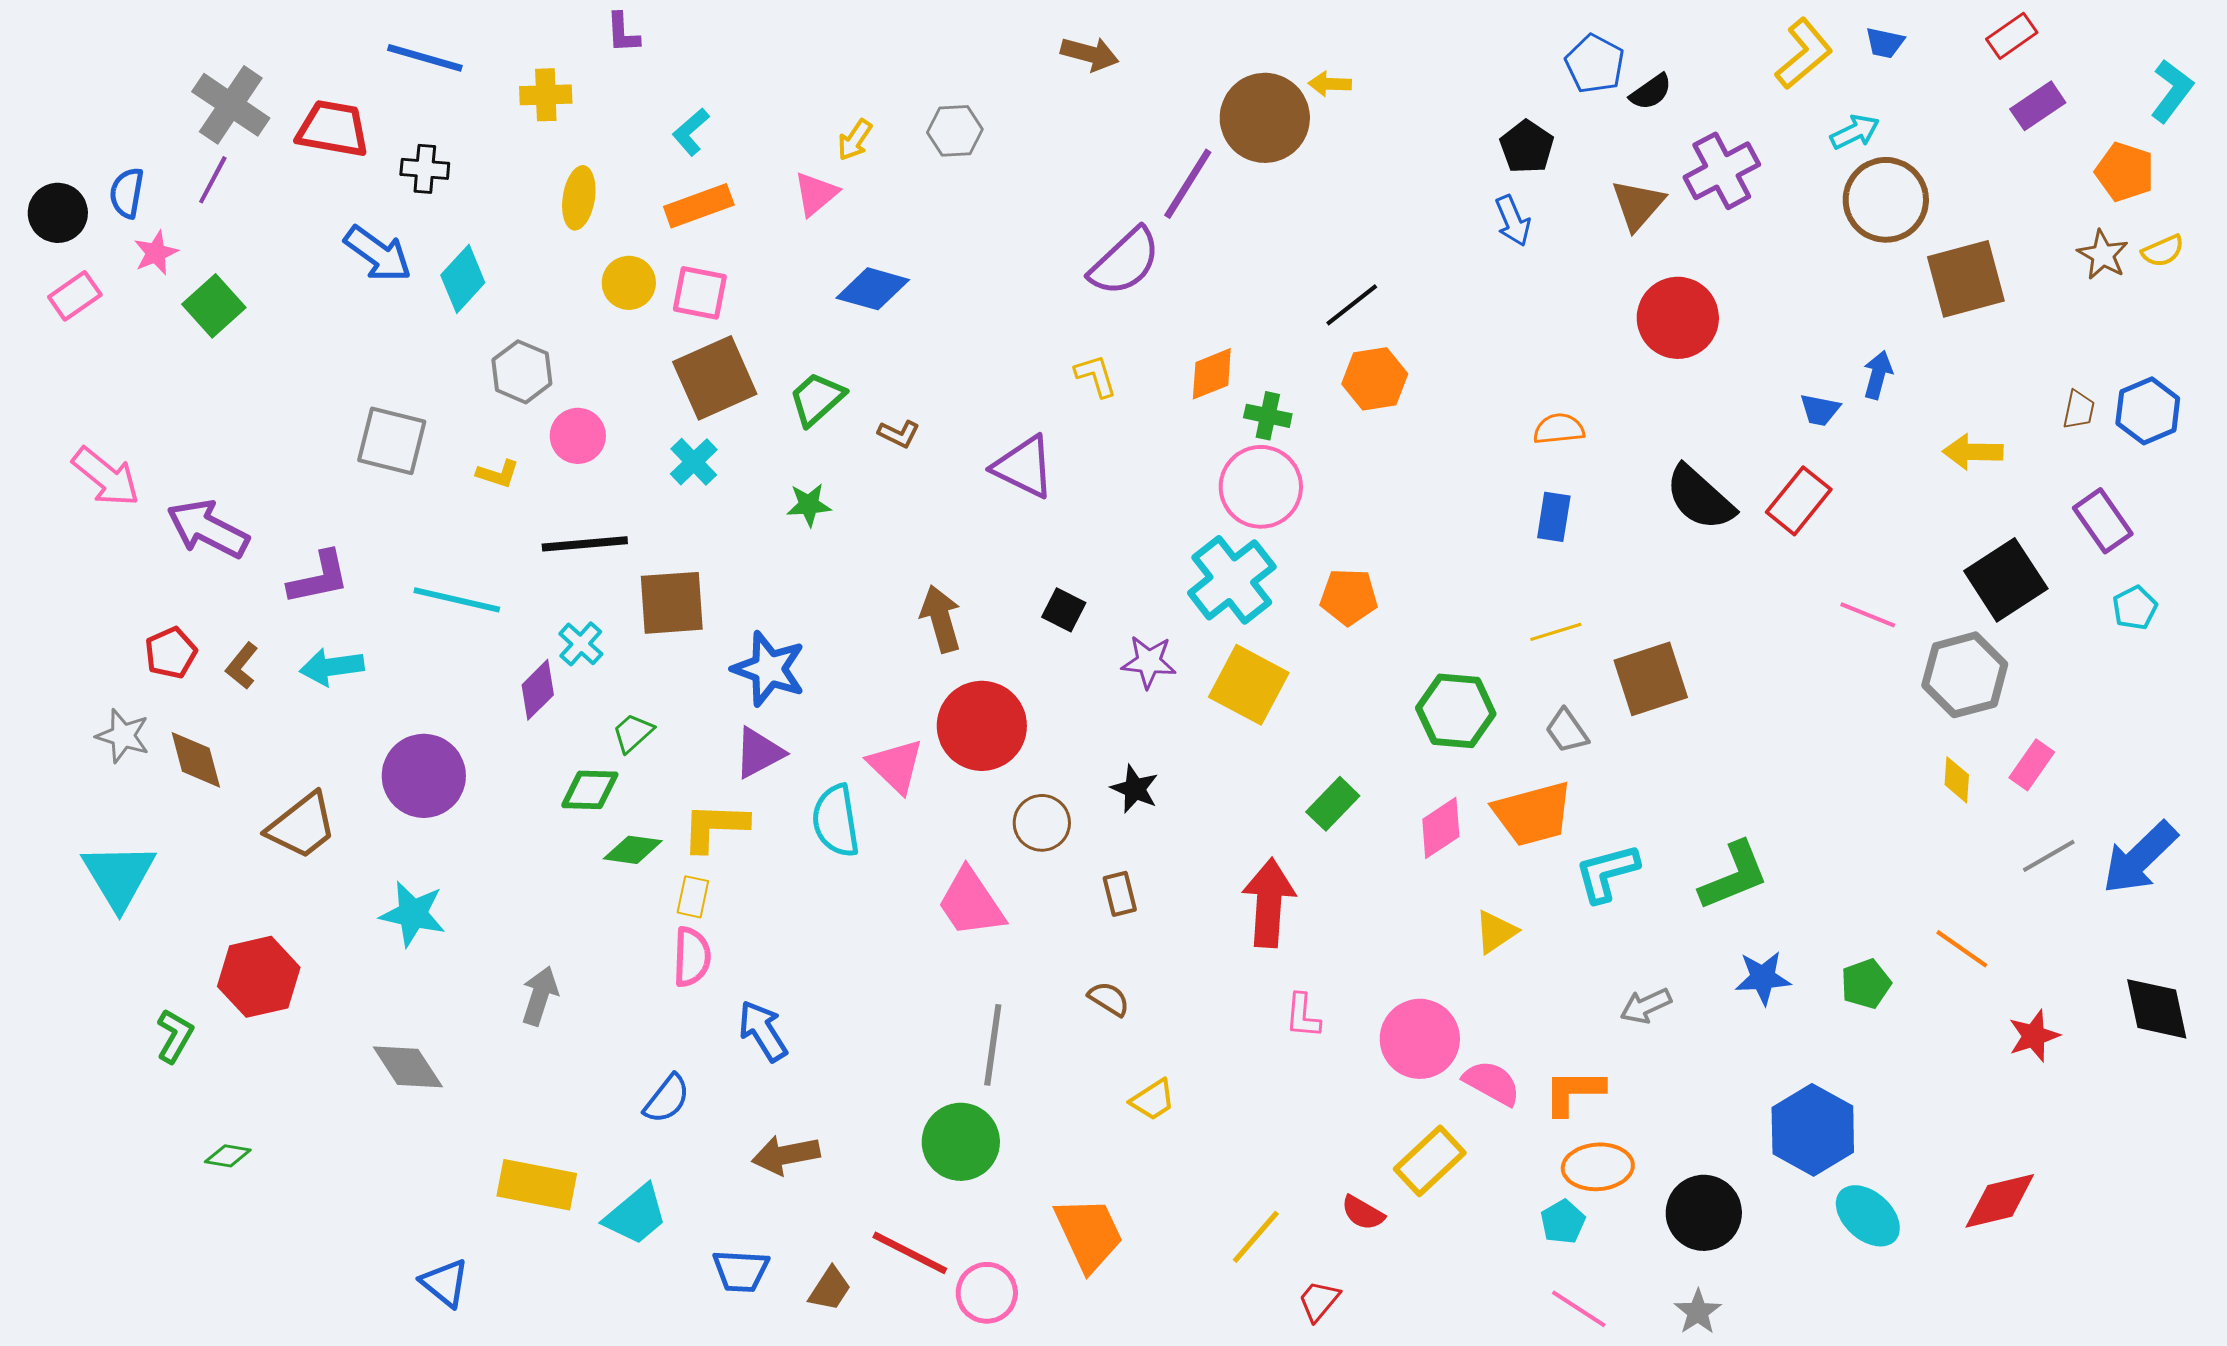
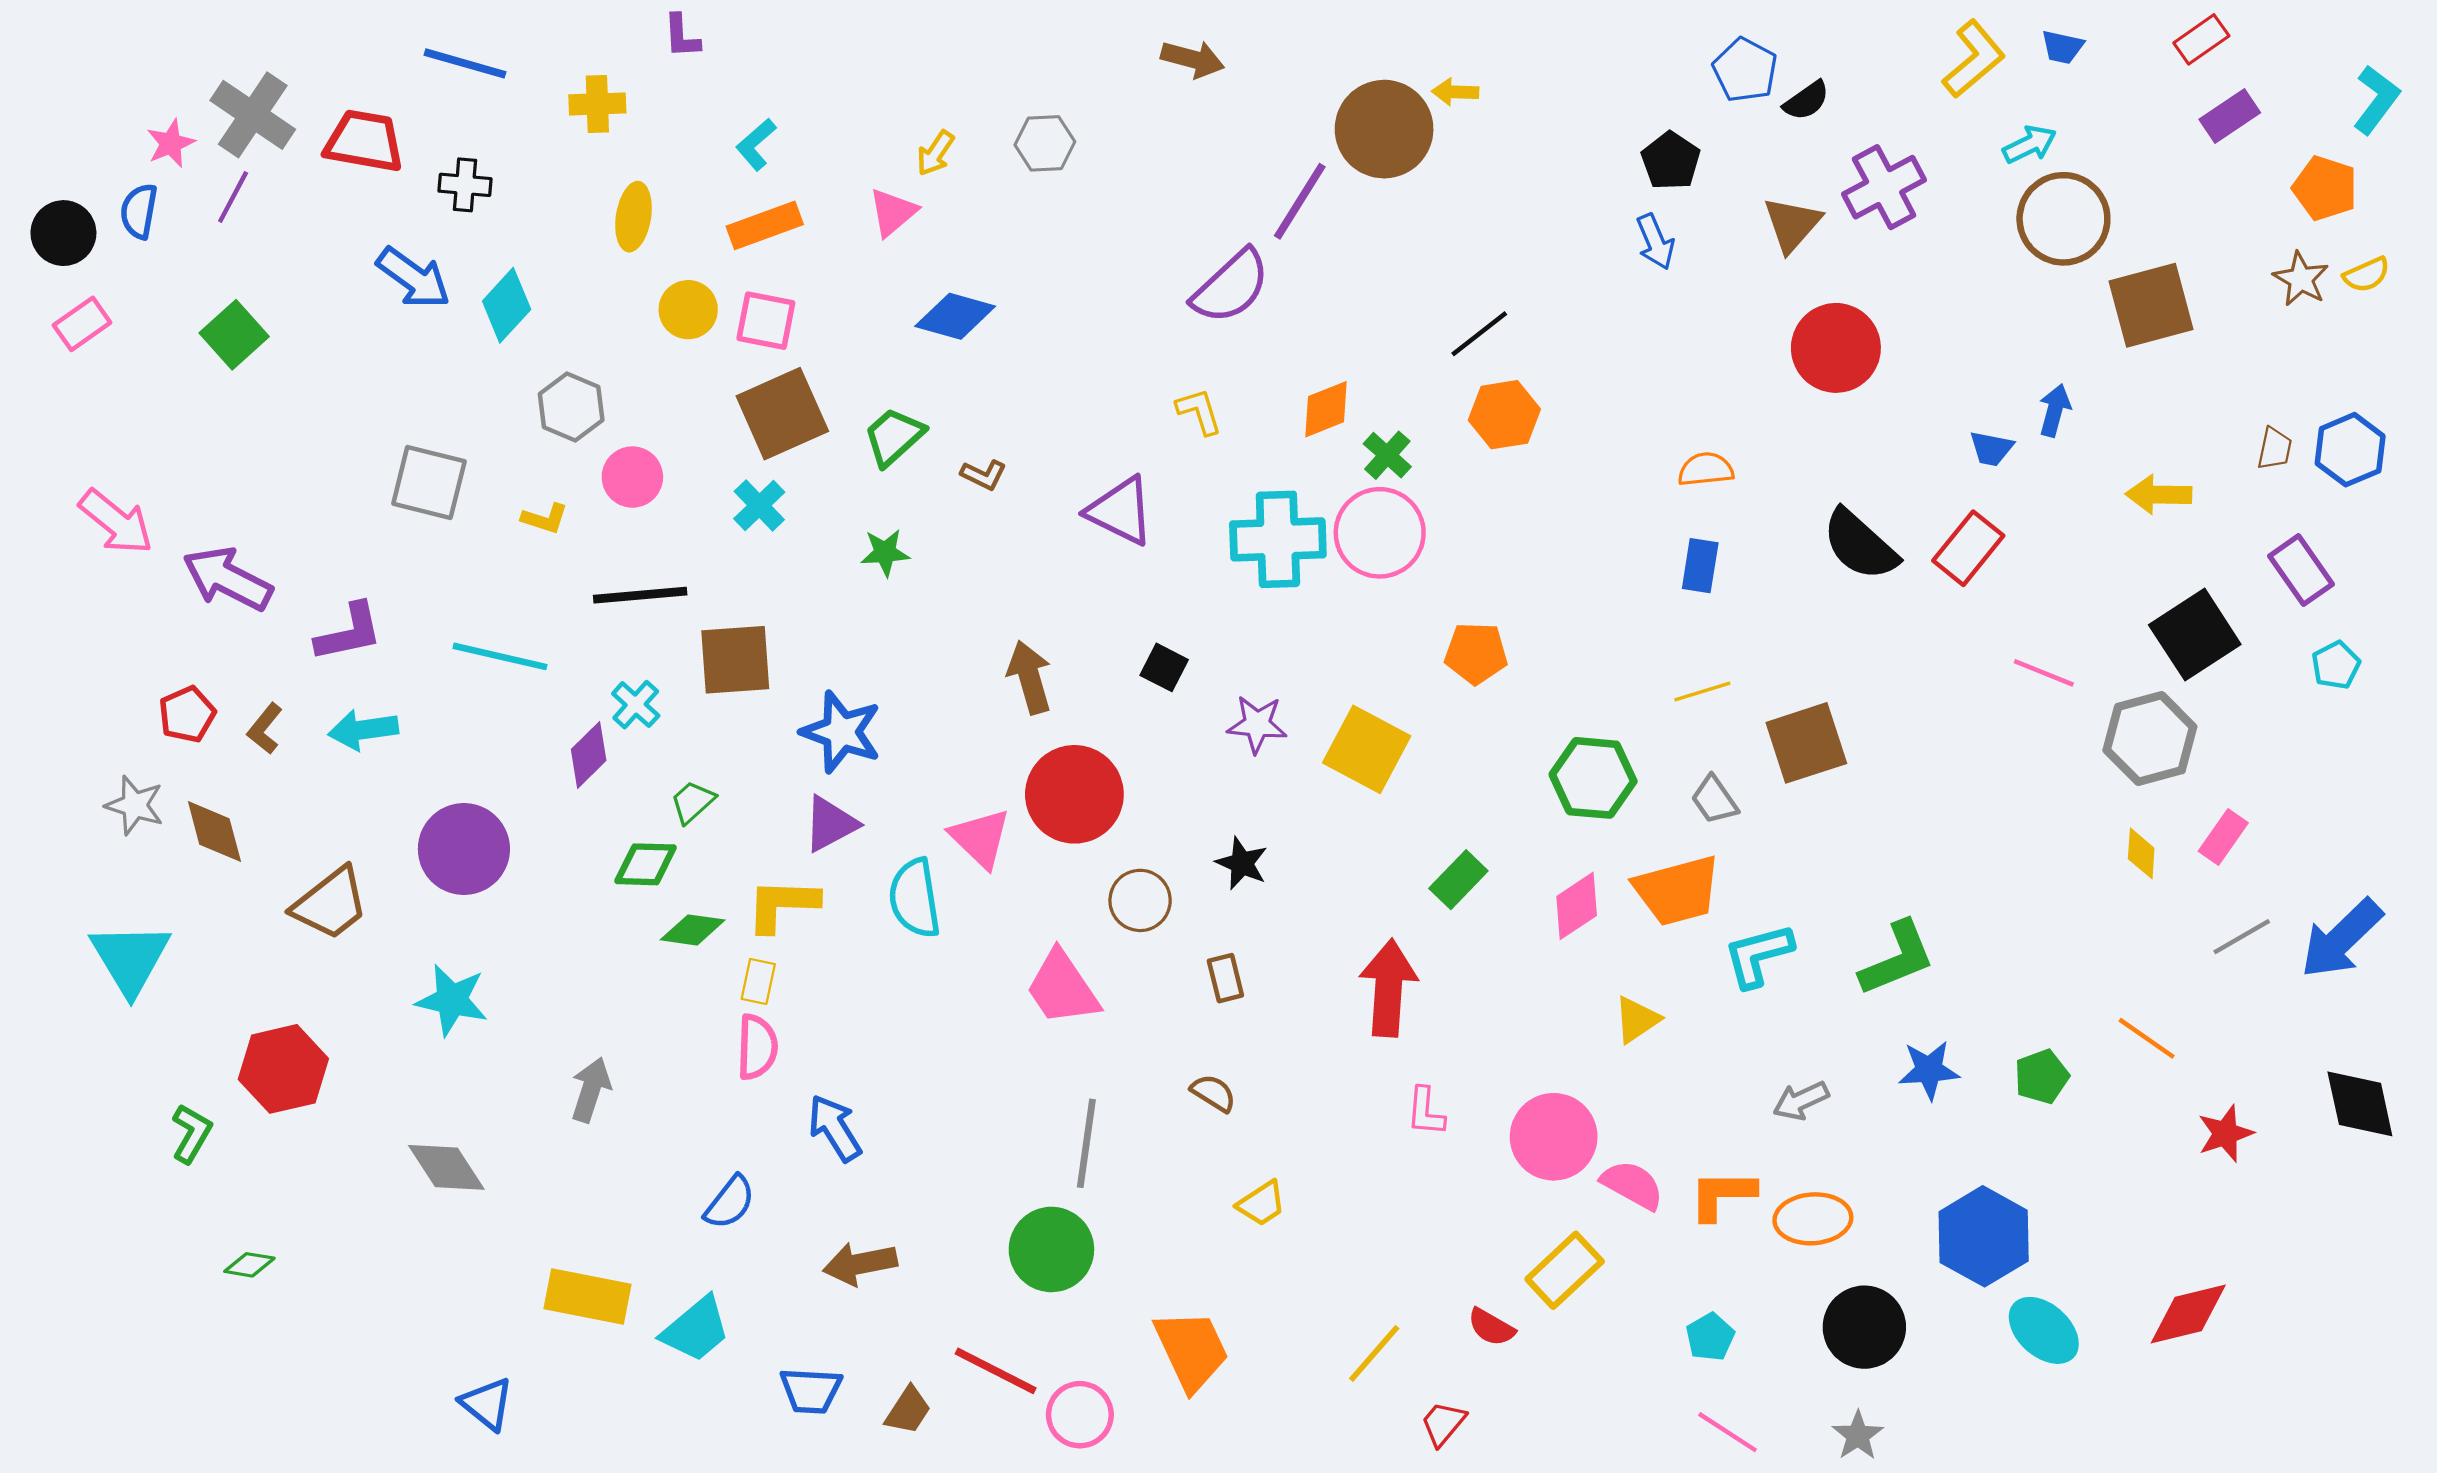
pink star: (156, 253) -> (171, 143), moved
green cross: (1268, 416) -> (1387, 455), turned 30
cyan cross: (1232, 580) -> (1278, 539), moved, turned 36
orange ellipse: (1598, 1167) -> (1813, 1219), moved

